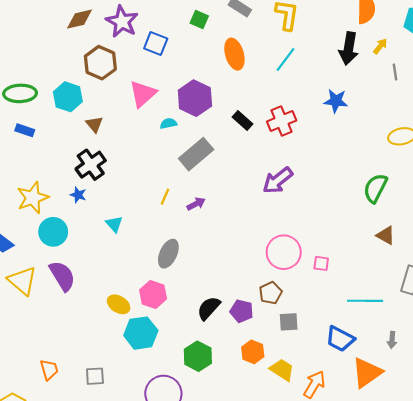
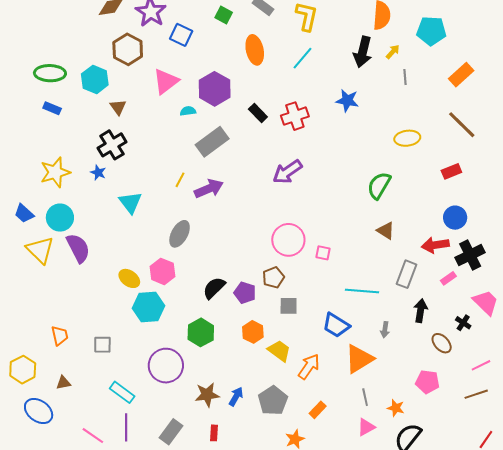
purple arrow: (196, 204) -> (209, 189), size x1.6
cyan triangle: (114, 224) -> (130, 202), size x1.4
cyan circle: (53, 232) -> (60, 218), moved

